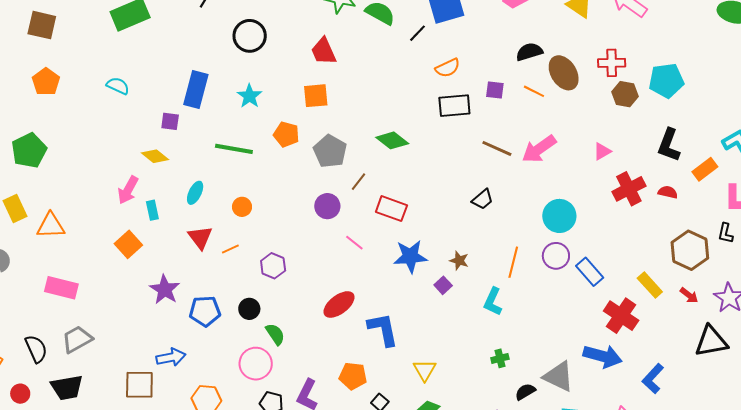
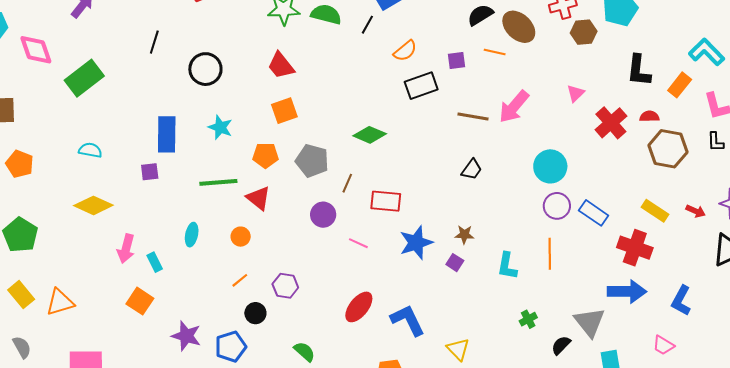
yellow diamond: (155, 156) -> (93, 205), moved, size x1.4
red triangle: (200, 237) -> (258, 198), moved
brown hexagon: (690, 250) -> (668, 149), moved
orange line: (513, 262) -> (550, 254), moved
black circle: (249, 309) -> (255, 313), moved
gray triangle: (559, 377) -> (590, 322), turned 40

